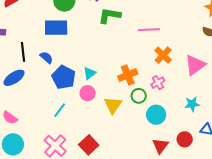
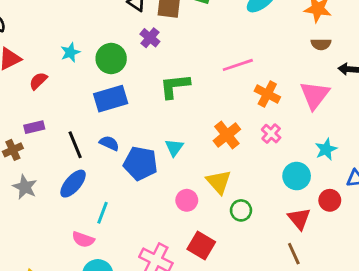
green L-shape: (110, 16) -> (175, 86), moved
pink circle: (88, 93) -> (187, 200), moved
green circle: (139, 96) -> (241, 210), moved
cyan line: (60, 110) -> (103, 213), moved
cyan circle: (156, 115) -> (297, 176), moved

